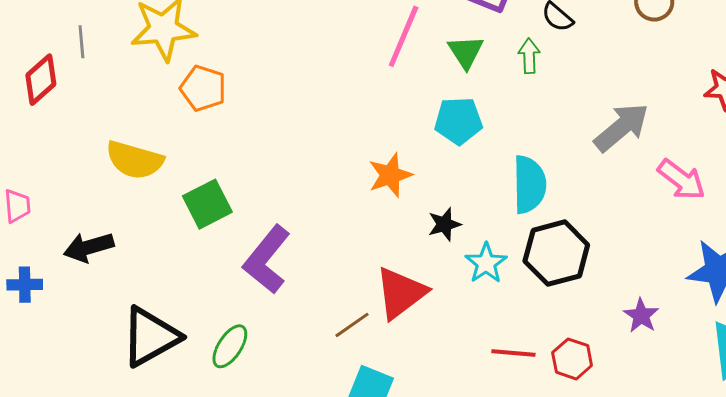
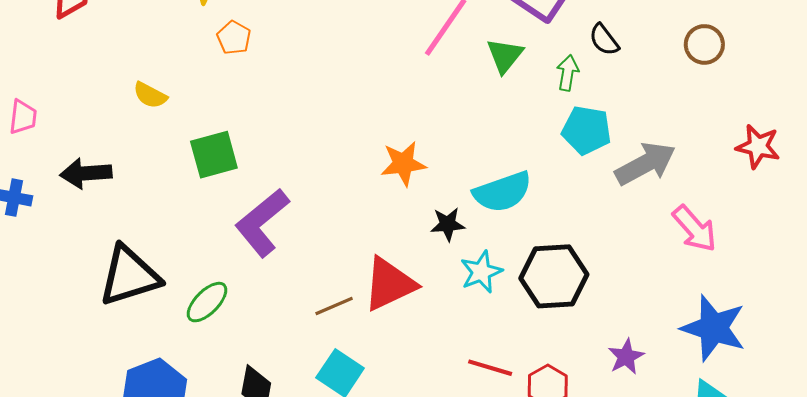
orange pentagon: (203, 88) -> (234, 38), size x0.7
cyan pentagon: (458, 121) -> (586, 130), moved
yellow semicircle: (135, 160) -> (150, 95), size x0.6
cyan semicircle: (529, 184) -> (502, 192), moved, turned 60

